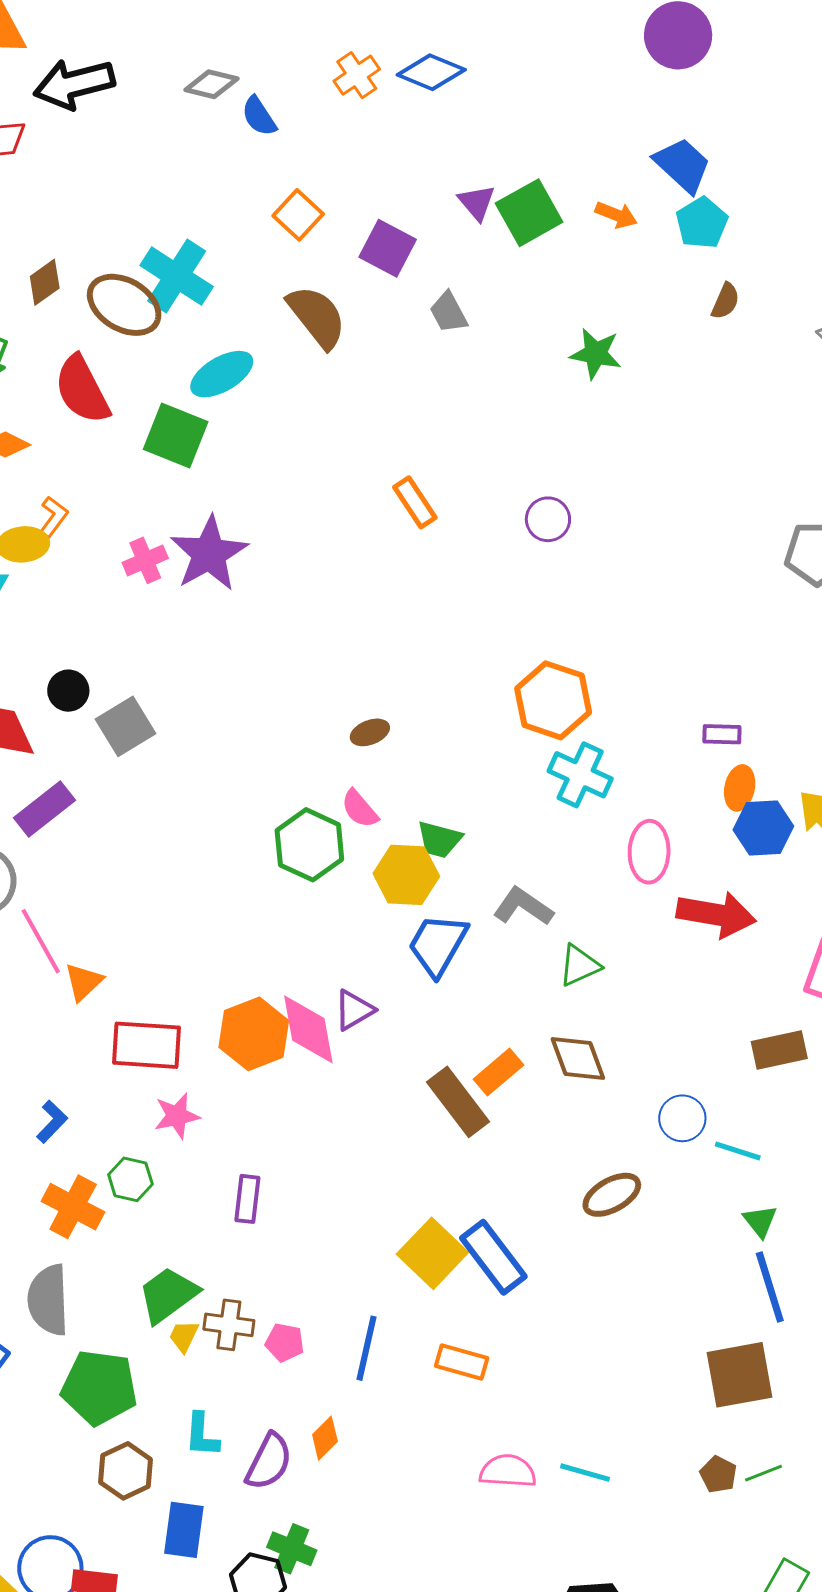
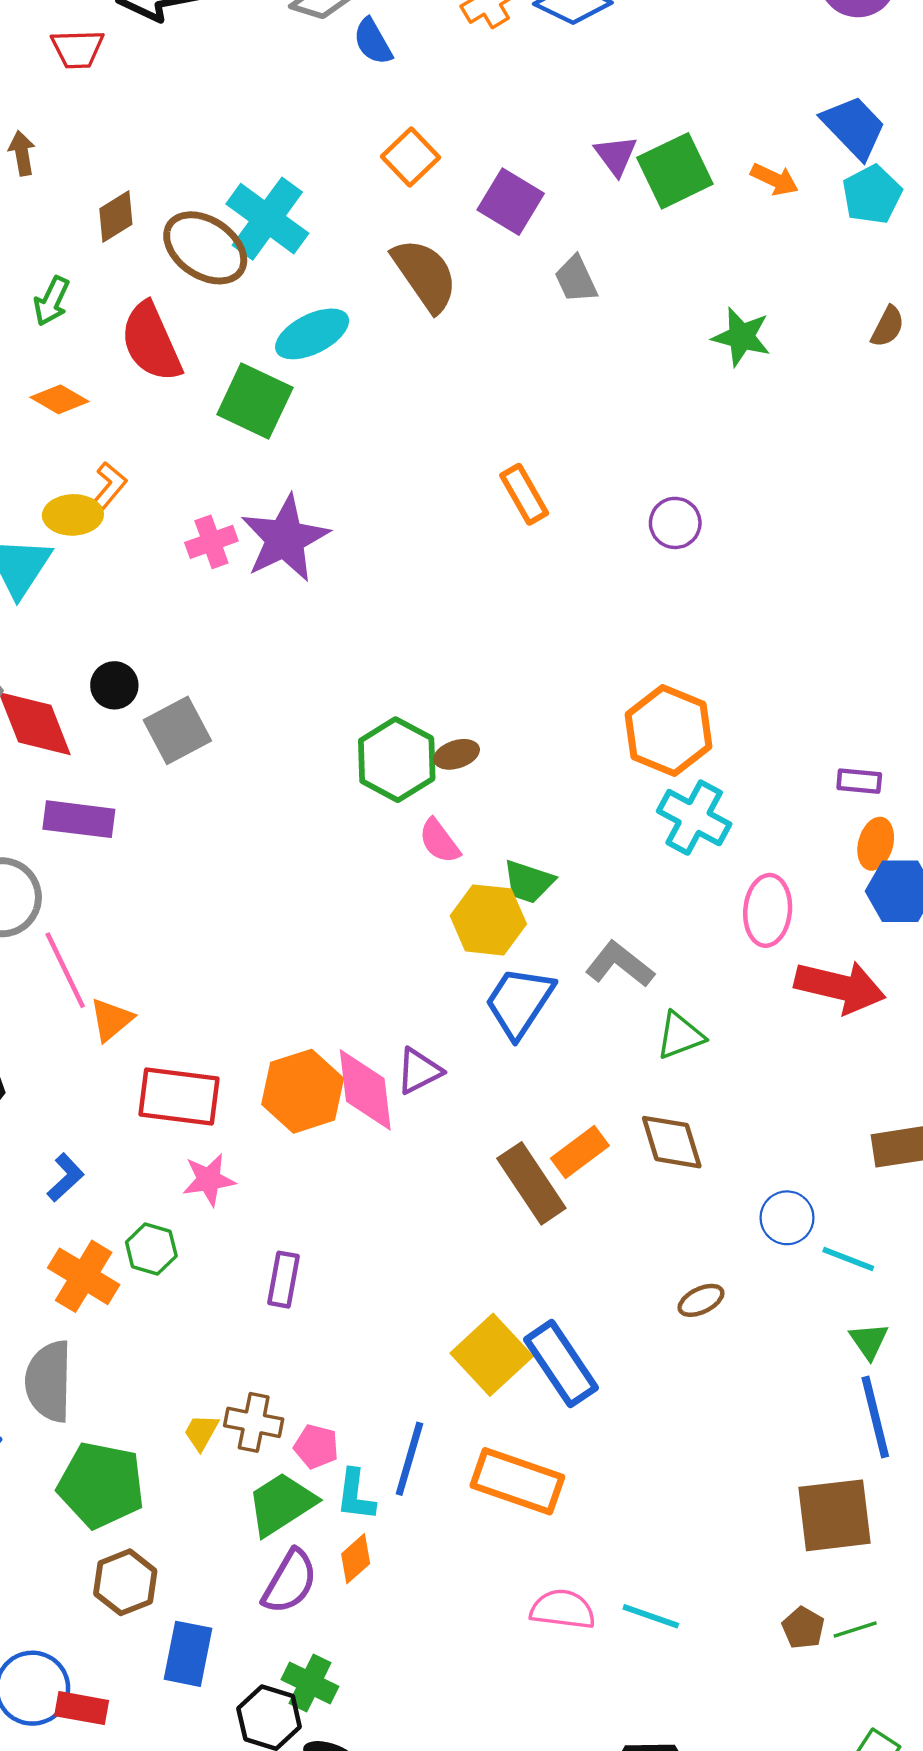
brown semicircle: (725, 301) -> (888, 327), moved
purple rectangle: (45, 809) -> (79, 819), turned 42
green hexagon: (309, 845) -> (397, 760), moved
brown ellipse: (612, 1195) -> (701, 1300), size x0.7
green trapezoid: (168, 1295) -> (281, 1504), moved
orange rectangle: (462, 1362) -> (517, 1481), size x1.5
cyan L-shape: (202, 1435) -> (356, 1495), moved

